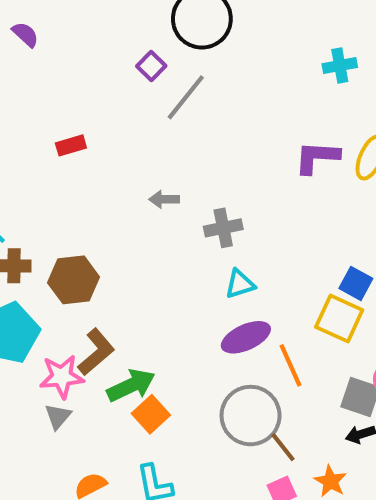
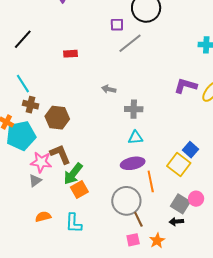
purple square: (151, 66) -> (117, 25), turned 32
brown L-shape: (96, 352) -> (60, 154), turned -85
green arrow: (131, 385) -> (73, 174), turned 140

